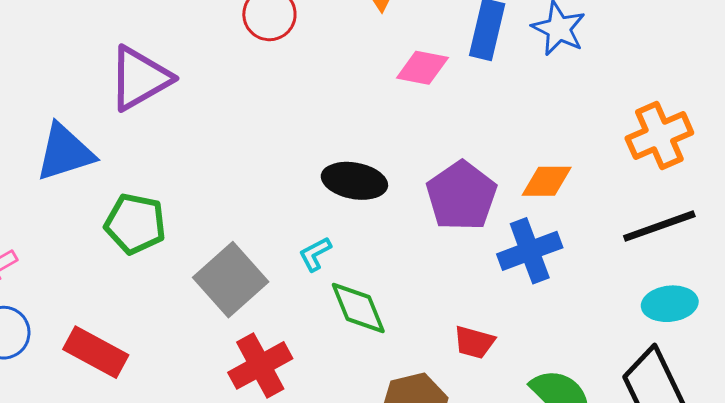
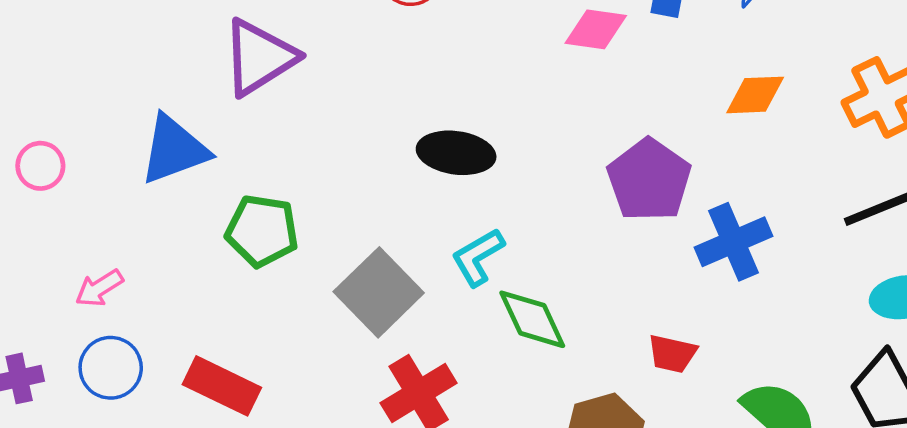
black ellipse: (354, 181) -> (456, 153), moved
orange diamond: (547, 181) -> (755, 95), moved
cyan L-shape: (315, 254) -> (478, 257), size x1.4

